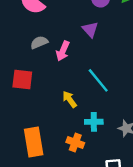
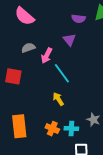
cyan line: (98, 80) -> (62, 73), moved
yellow arrow: (70, 99) -> (58, 99), moved
cyan cross: (94, 122) -> (71, 128), moved

